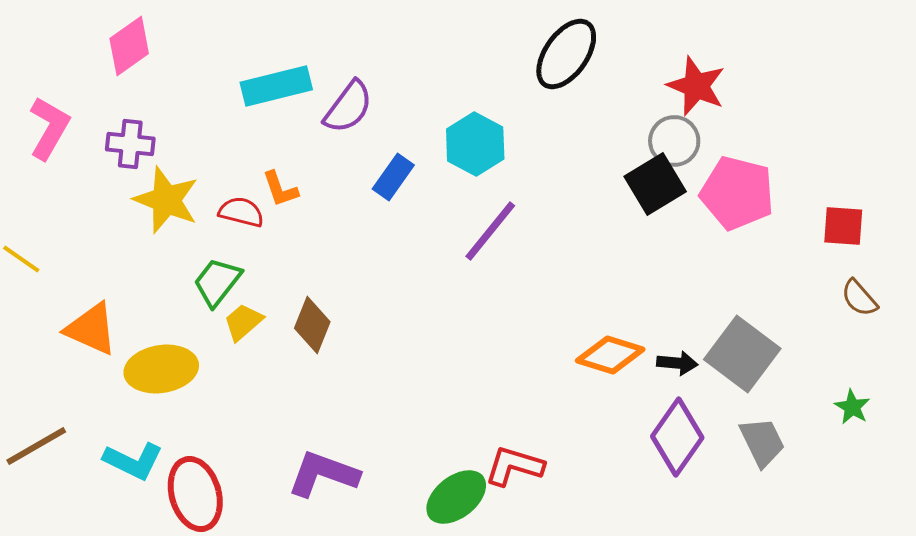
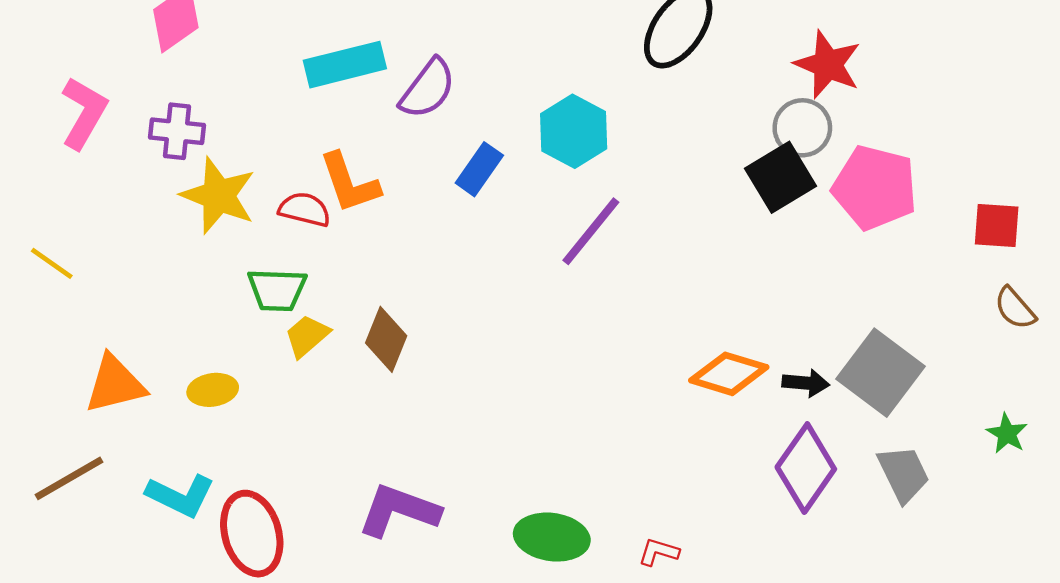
orange L-shape: (280, 189) -> (349, 183), size x1.5
green trapezoid: (217, 282) -> (277, 290), turned -126
orange triangle: (91, 329) -> (115, 384), moved, turned -38
yellow ellipse: (161, 369) -> (213, 390), size x0.6
red L-shape: (514, 466) -> (659, 552), moved, size x0.6
green ellipse: (456, 497) -> (552, 537), turned 46

